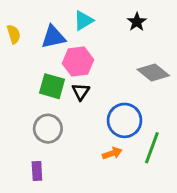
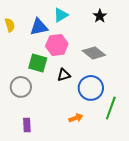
gray diamond: (153, 73) -> (94, 53), moved
black triangle: (81, 92) -> (64, 75), moved, turned 40
gray circle: (48, 129) -> (21, 87), moved
orange arrow: (112, 153) -> (76, 118), moved

